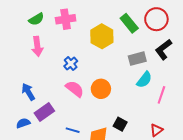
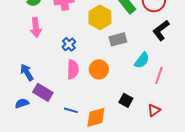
gray rectangle: (137, 59) -> (118, 39), moved
pink semicircle: (75, 89) -> (73, 69), turned 54
purple rectangle: (44, 112) -> (43, 92), turned 66
black square: (120, 124) -> (126, 100), moved

